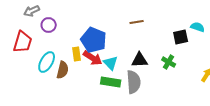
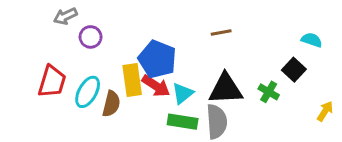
black square: (181, 37) -> (294, 70), moved, turned -35
red trapezoid: (23, 42) -> (52, 81), moved
yellow rectangle: (77, 54) -> (132, 80), size x1.5
black triangle: (140, 60) -> (226, 89), size x1.4
cyan triangle: (111, 63) -> (183, 93), turned 35

